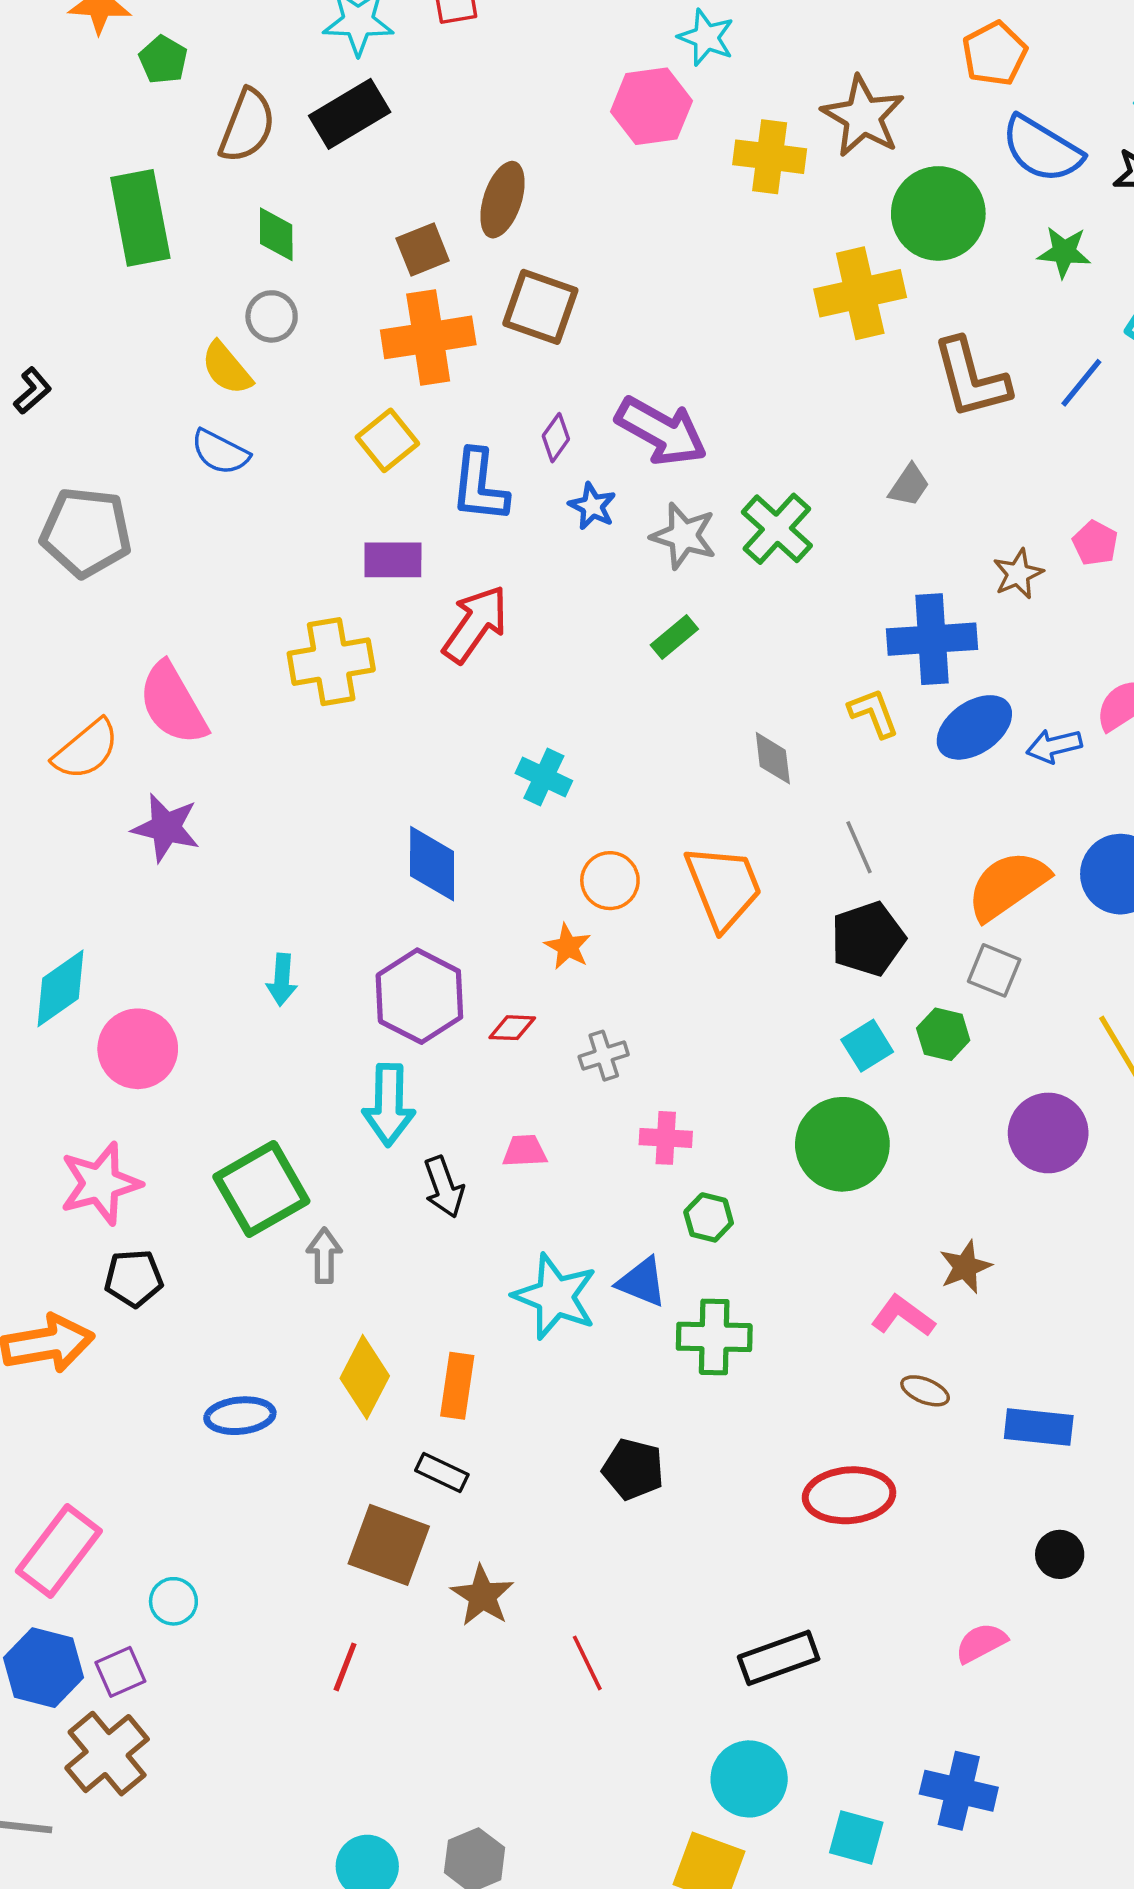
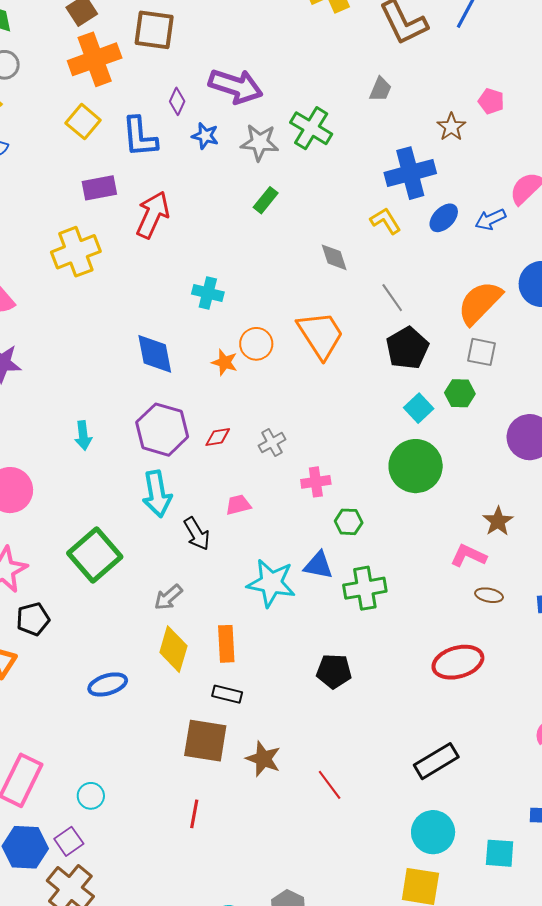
blue ellipse: (974, 727) -> (444, 218), size x0.7
orange star: (568, 947) -> (224, 362), moved
gray arrow: (324, 1256) -> (168, 597), moved, turned -120

